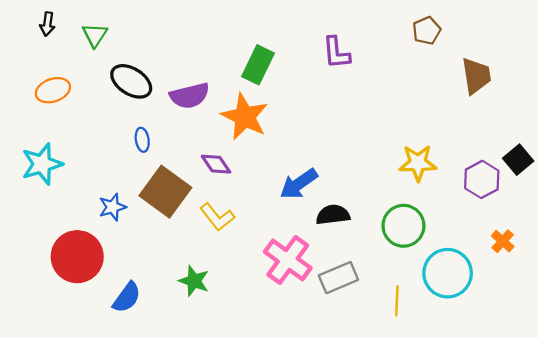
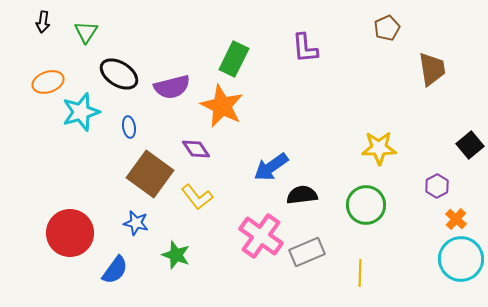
cyan star: (42, 164) -> (81, 112), moved
purple hexagon: (482, 179) -> (437, 186), moved, size x0.7
blue star: (112, 207) -> (136, 223), moved, turned 30
cyan circle: (448, 273) -> (461, 259), moved

